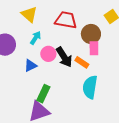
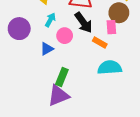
brown circle: (91, 34) -> (119, 13), moved
black arrow: (64, 57) -> (83, 22), moved
cyan semicircle: (90, 87) -> (110, 67), turned 80

